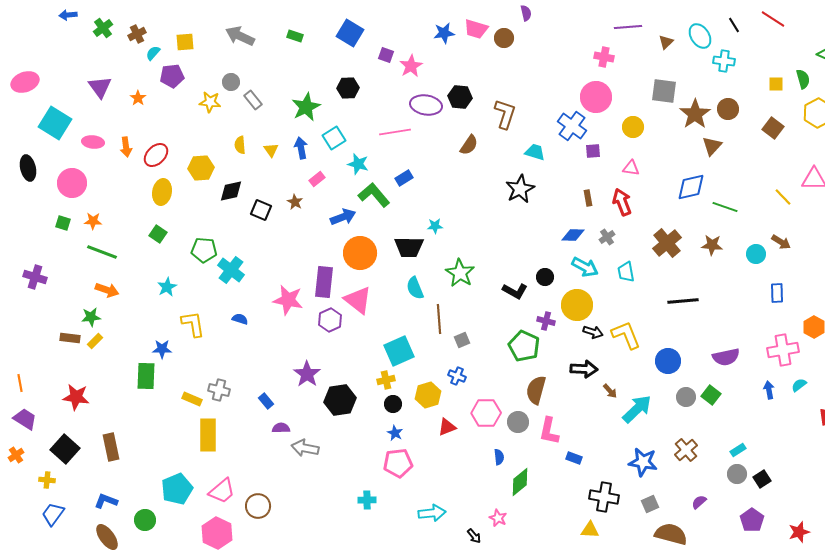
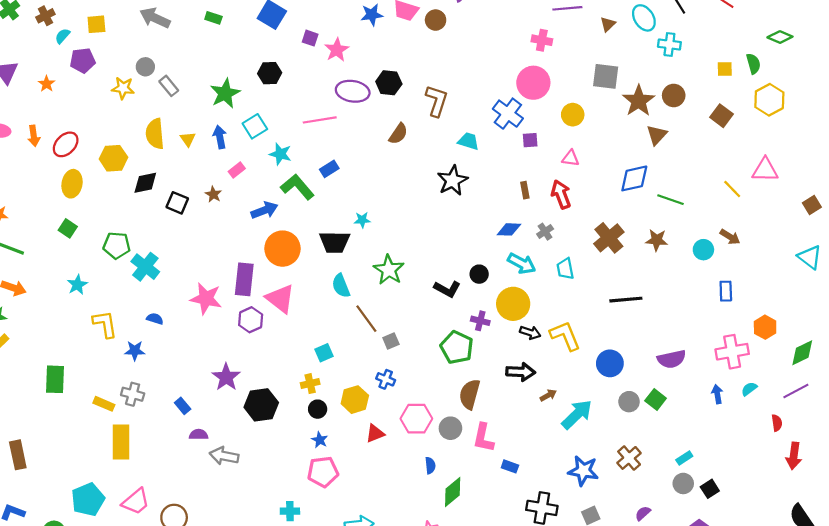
yellow semicircle: (240, 145) -> (155, 134), size x1.6
brown line: (439, 319) -> (366, 319), turned -32
blue star: (162, 349) -> (135, 351), moved
cyan square: (399, 351) -> (324, 353), size x0.6
brown arrow: (610, 391) -> (548, 395), turned -77

